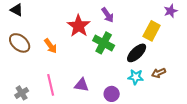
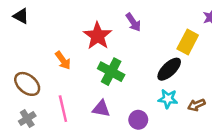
brown ellipse: (20, 43) -> (27, 84), moved
green cross: (104, 43) -> (111, 72), moved
brown arrow: (159, 73) -> (196, 105), moved

